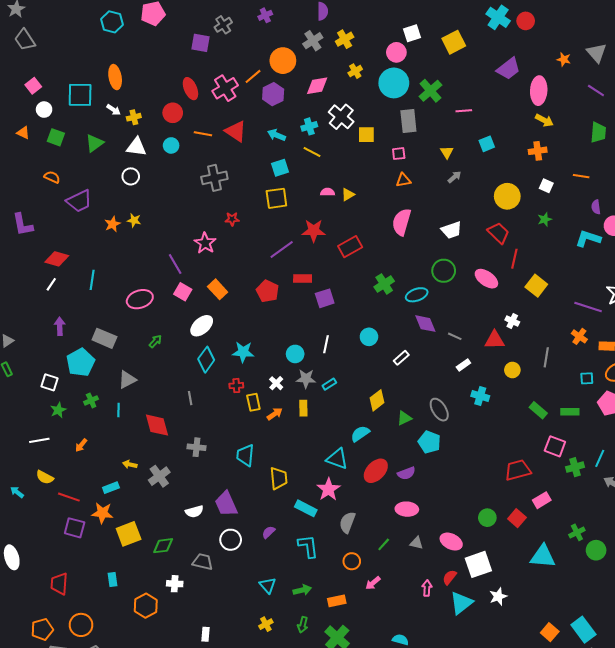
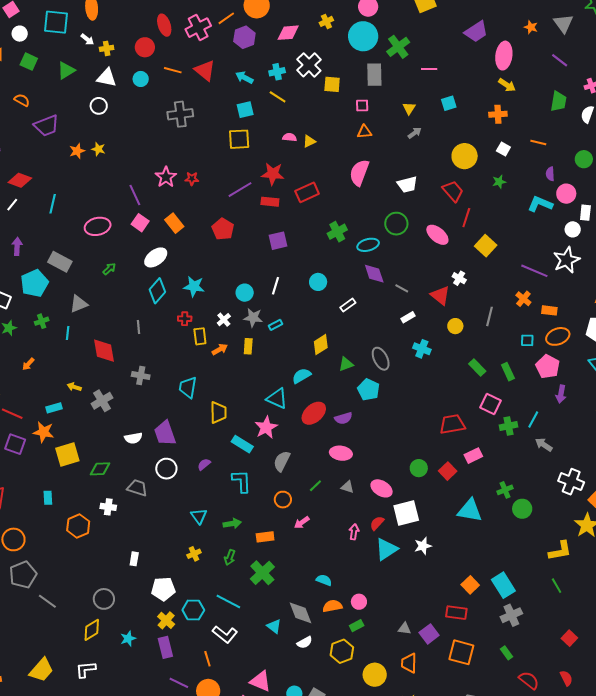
red star: (232, 219) -> (192, 179), moved
red rectangle: (303, 278) -> (270, 202), moved
red triangle: (495, 340) -> (440, 295), turned 35
green rectangle: (570, 412) -> (508, 372), turned 60

